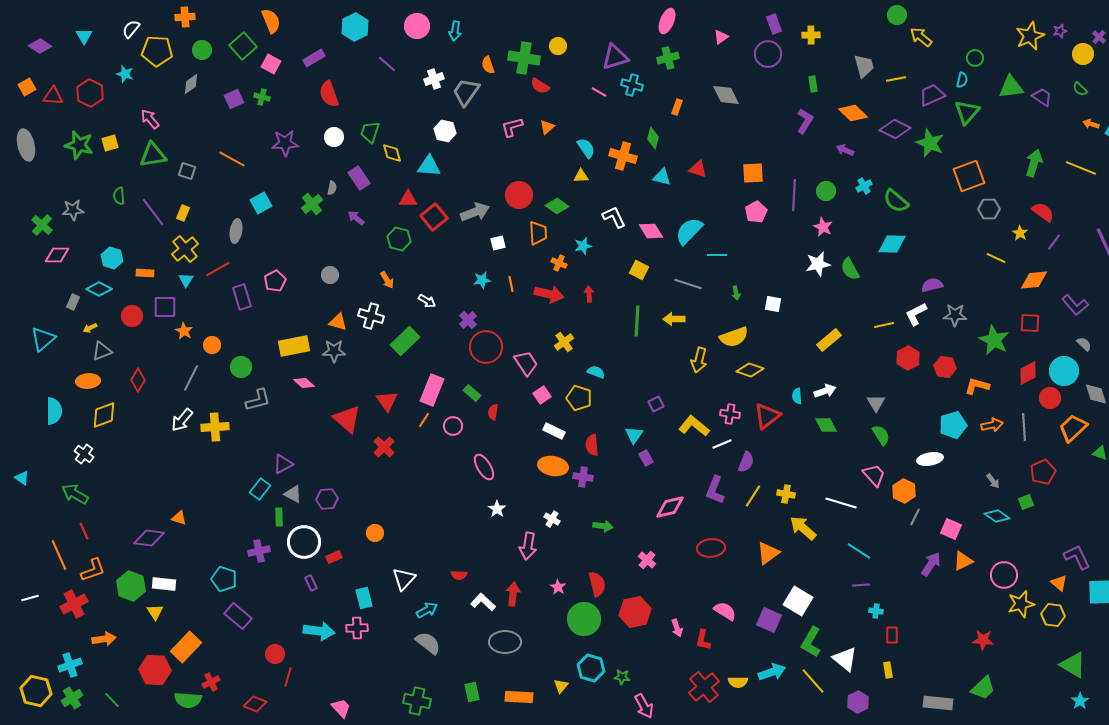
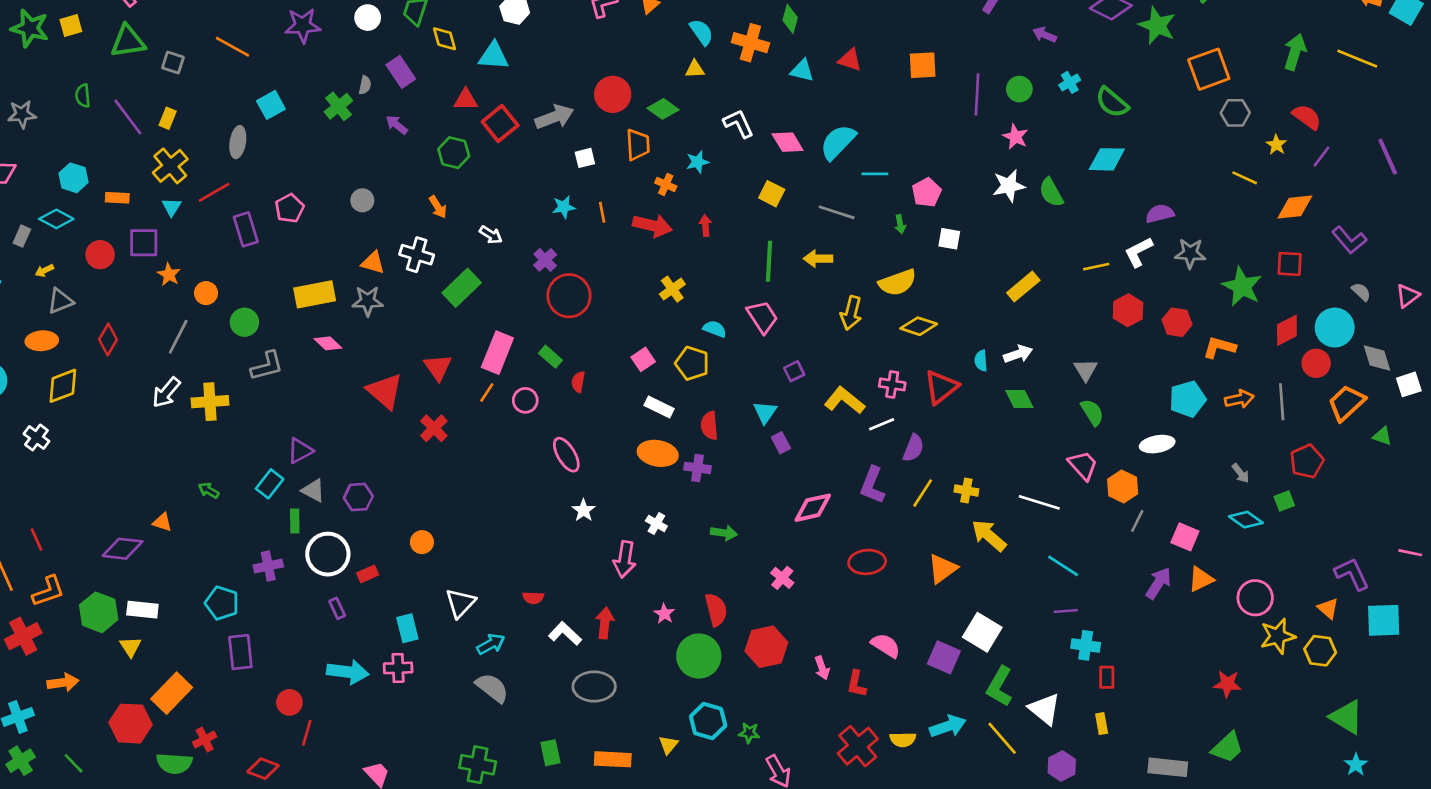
pink pentagon: (756, 212) -> (927, 192), moved
pink trapezoid: (526, 363) -> (762, 317), moved
green arrow: (75, 494) -> (209, 490), moved, size x0.6
cyan cross: (876, 611) -> (1086, 645), size x1.5
purple rectangle: (238, 616) -> (240, 652), turned 44

